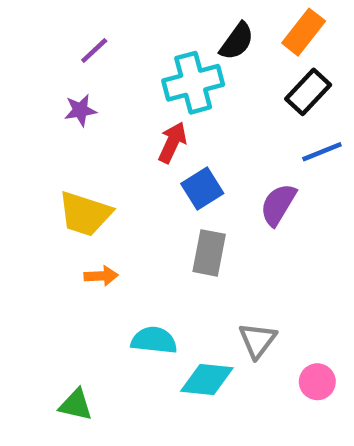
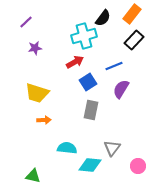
purple line: (94, 50) -> (26, 22), moved
red arrow: (172, 142) -> (75, 62), turned 36
blue line: (322, 152) -> (114, 66), moved

